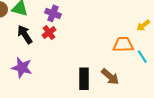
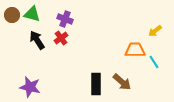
purple star: (22, 68) -> (30, 87), moved

